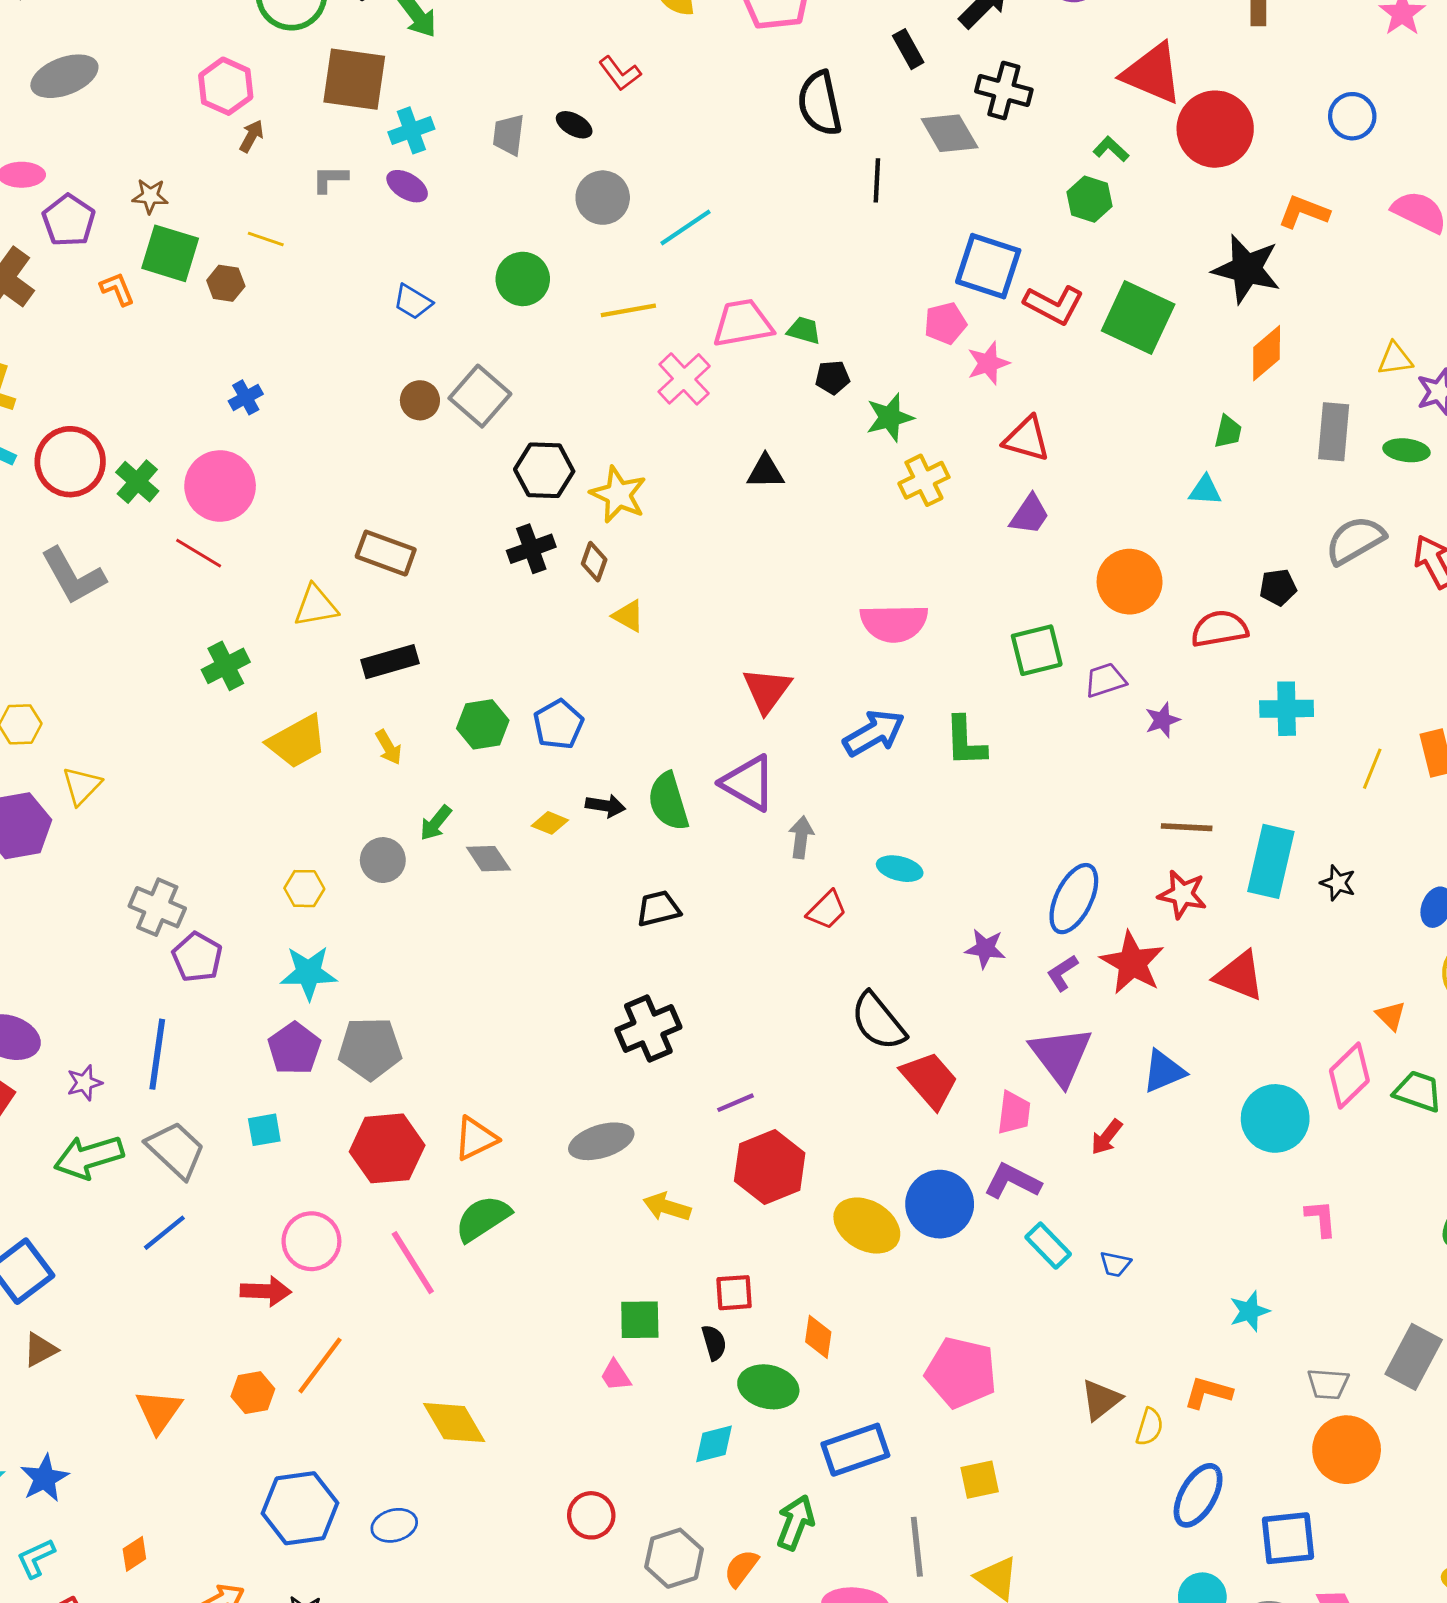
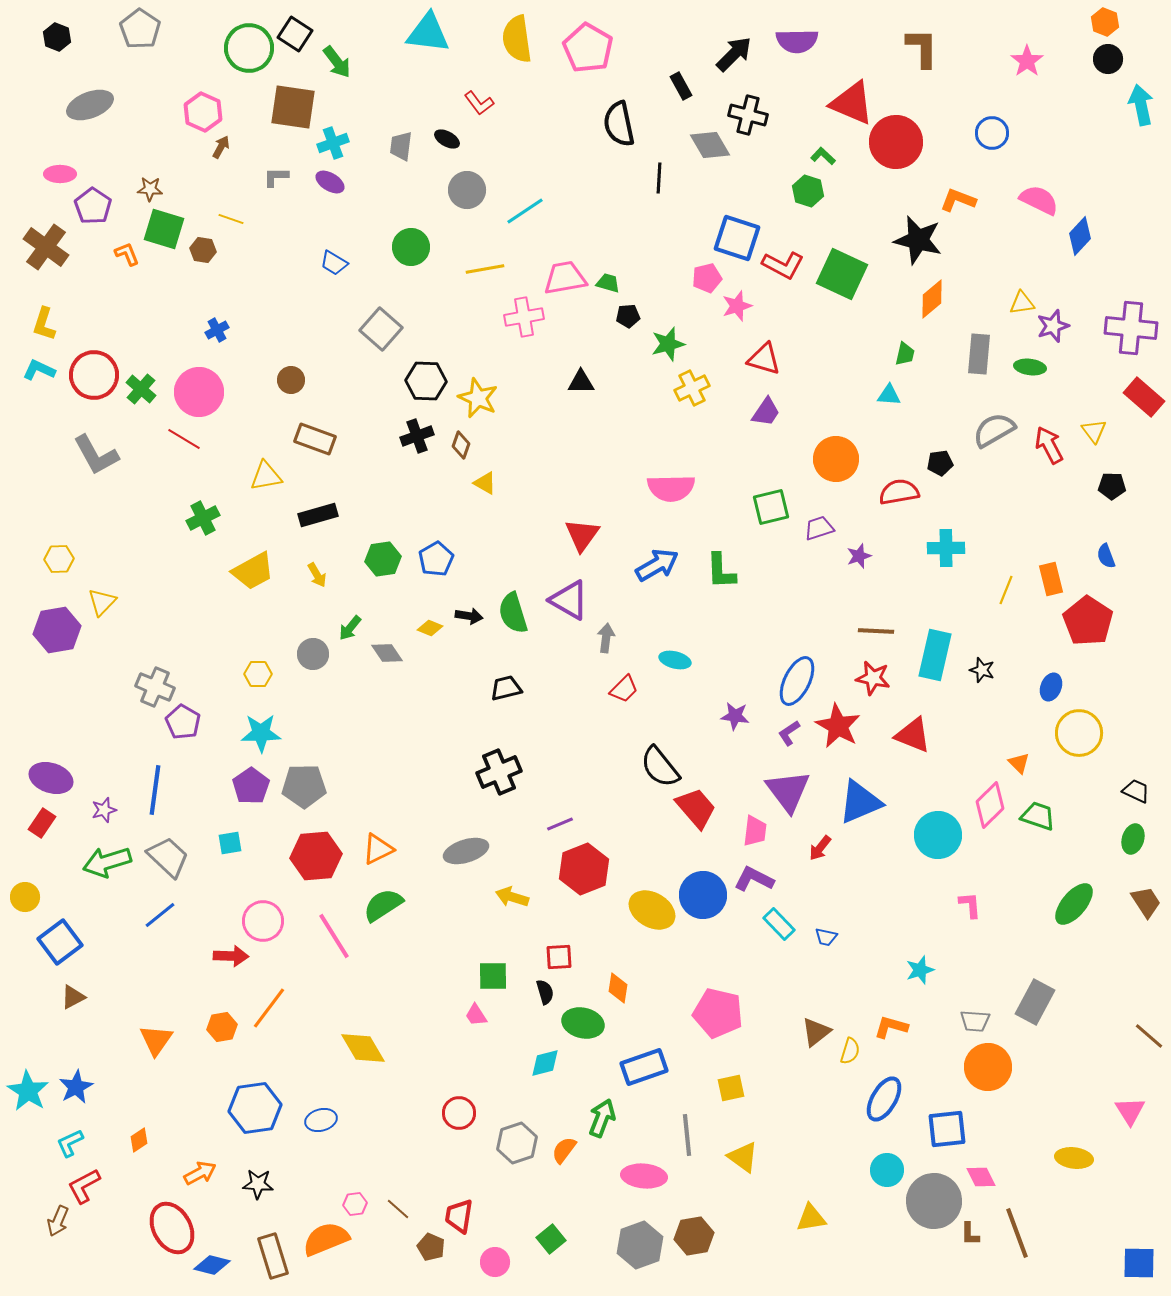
pink cross: (684, 379) -> (524, 317), turned 33
brown circle: (420, 400) -> (291, 380), moved
blue triangle: (1164, 1071) -> (860, 802), size x1.4

